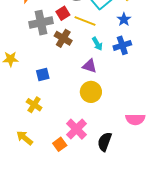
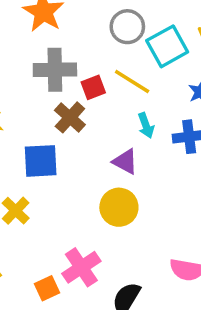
red square: (63, 13) -> (93, 87), moved
brown cross: (63, 38) -> (70, 117), moved
blue square: (43, 75) -> (41, 161), size x1.5

